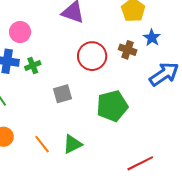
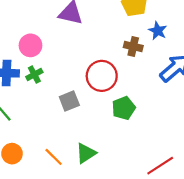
pink circle: (20, 32) -> (30, 45), moved
red circle: (92, 56) -> (102, 76), moved
green pentagon: (112, 106) -> (124, 108), size x0.7

